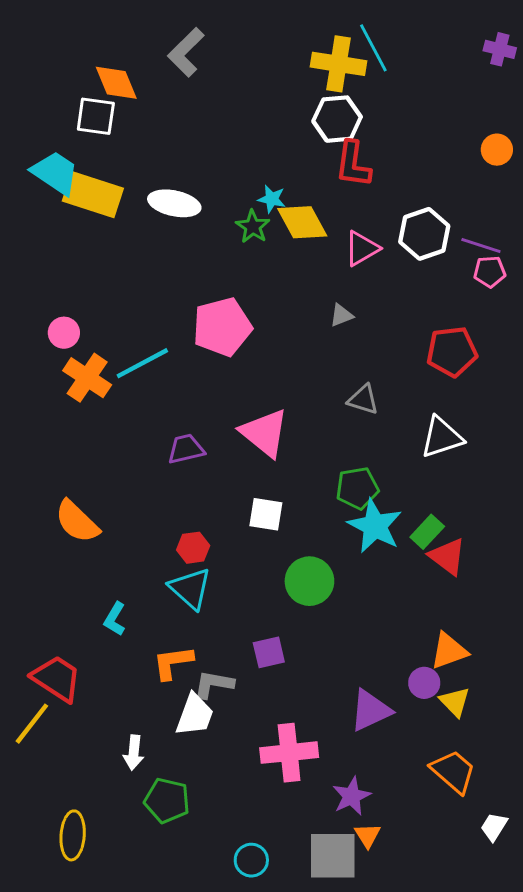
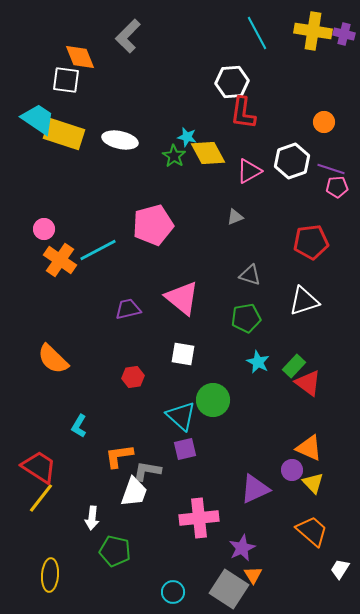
yellow cross: (339, 64) -> (313, 31), moved
orange circle: (497, 150) -> (324, 122), moved
green pentagon: (357, 488) -> (246, 318), moved
cyan star: (375, 526) -> (258, 362), size x0.6
cyan triangle: (190, 588) -> (181, 416), moved
orange triangle: (449, 651) -> (309, 448), turned 44
yellow line: (32, 724) -> (41, 498), moved
gray square: (333, 856) -> (229, 589), turned 33

